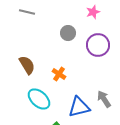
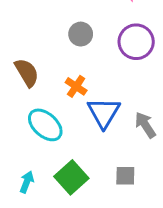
gray circle: (68, 33) -> (81, 34), moved
blue triangle: (79, 107) -> (104, 113), moved, turned -45

